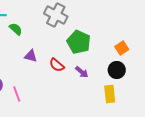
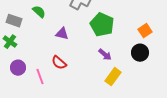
purple triangle: (31, 56) -> (62, 34), moved
red semicircle: (57, 65) -> (59, 63), moved
yellow rectangle: (110, 94) -> (113, 77), moved, turned 42

